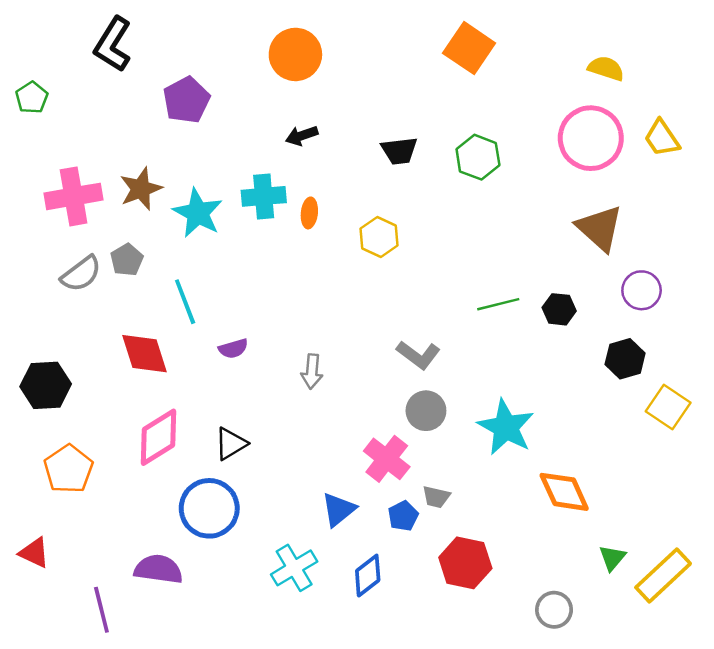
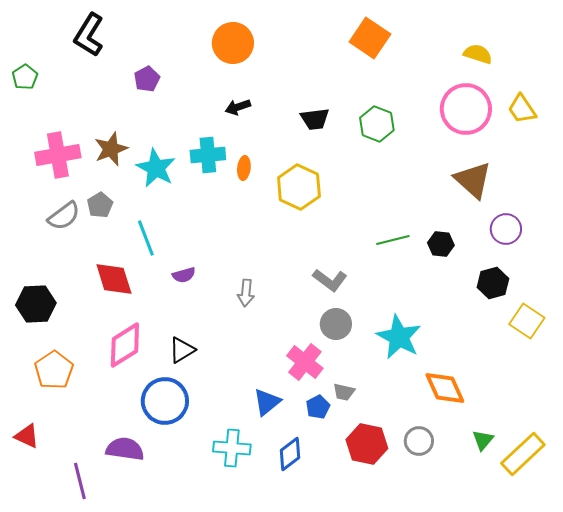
purple pentagon: (186, 100) -> (147, 79), size x0.7
yellow hexagon: (379, 237) -> (299, 187), size x1.4
cyan cross: (294, 568) -> (232, 448), turned 36
gray circle: (554, 610) -> (419, 441), moved

